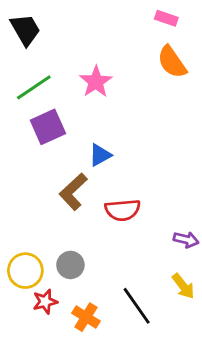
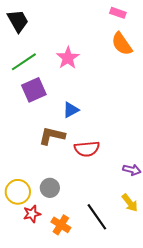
brown L-shape: (73, 192) -> (52, 136), turned 56

